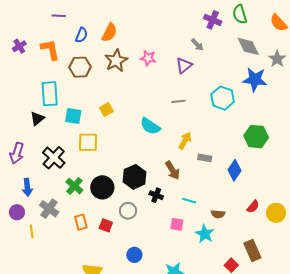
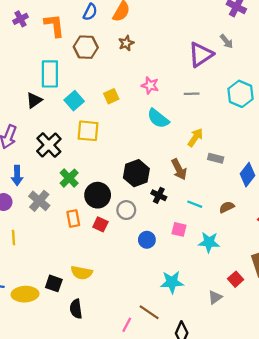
gray arrow: (197, 45) -> (226, 41), moved
pink star: (148, 58) -> (150, 85), moved
brown star: (116, 61) -> (126, 43), size x0.6
purple triangle: (184, 66) -> (201, 55), size x1.4
cyan square: (73, 116) -> (74, 101), turned 36
black circle: (102, 187) -> (98, 195), moved
brown semicircle: (218, 214) -> (227, 207), moved, turned 144
yellow line: (32, 231) -> (14, 237), moved
cyan star: (205, 234) -> (209, 242), turned -30
blue circle: (134, 255) -> (147, 240), moved

